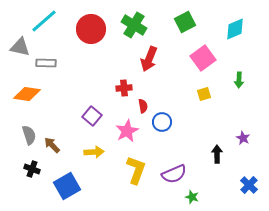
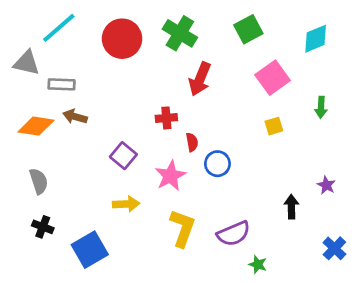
brown arrow: (52, 145) -> (75, 117), moved, turned -30

